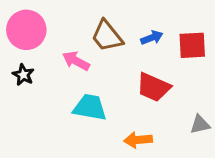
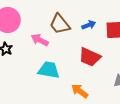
orange arrow: (138, 140) -> (80, 91), turned 42

